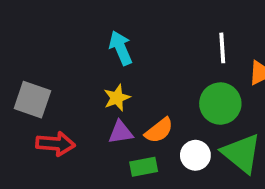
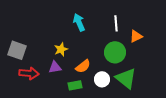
cyan arrow: (121, 48) -> (79, 22), moved
purple triangle: (121, 132) -> (55, 67), moved

